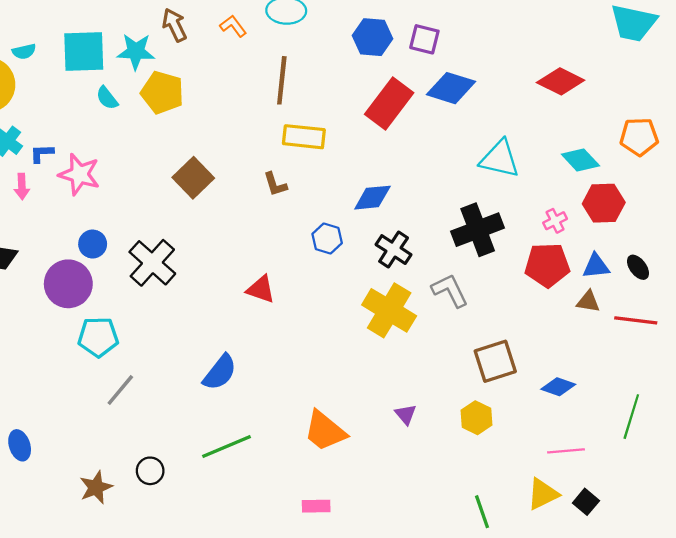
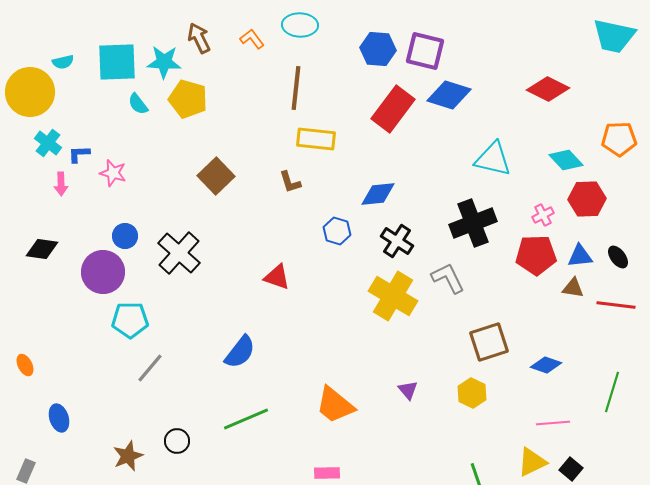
purple square: (424, 39) -> (425, 51), size x1.4
pink star: (79, 174) -> (113, 173), size x0.7

